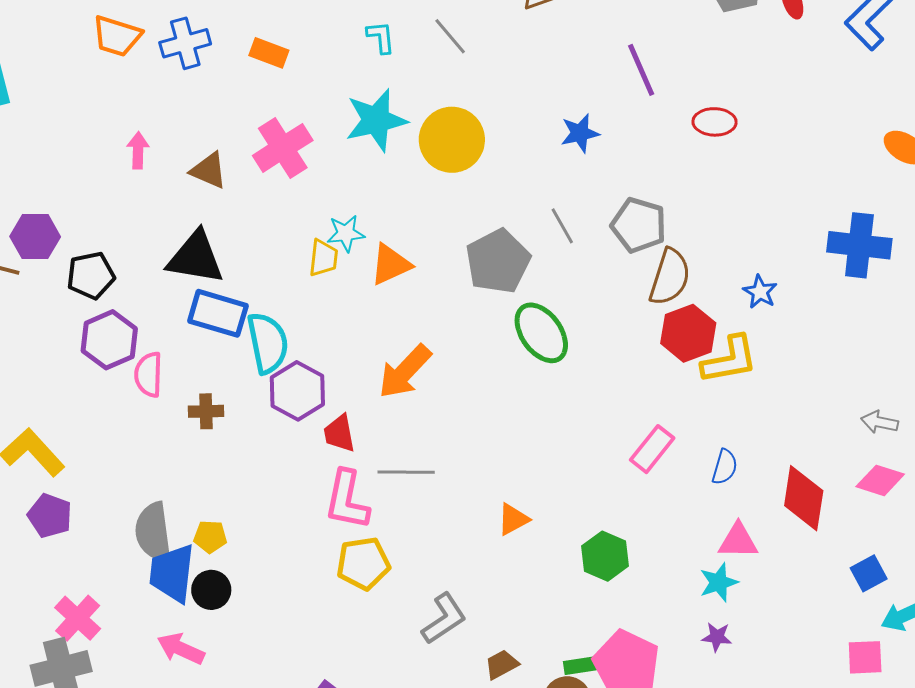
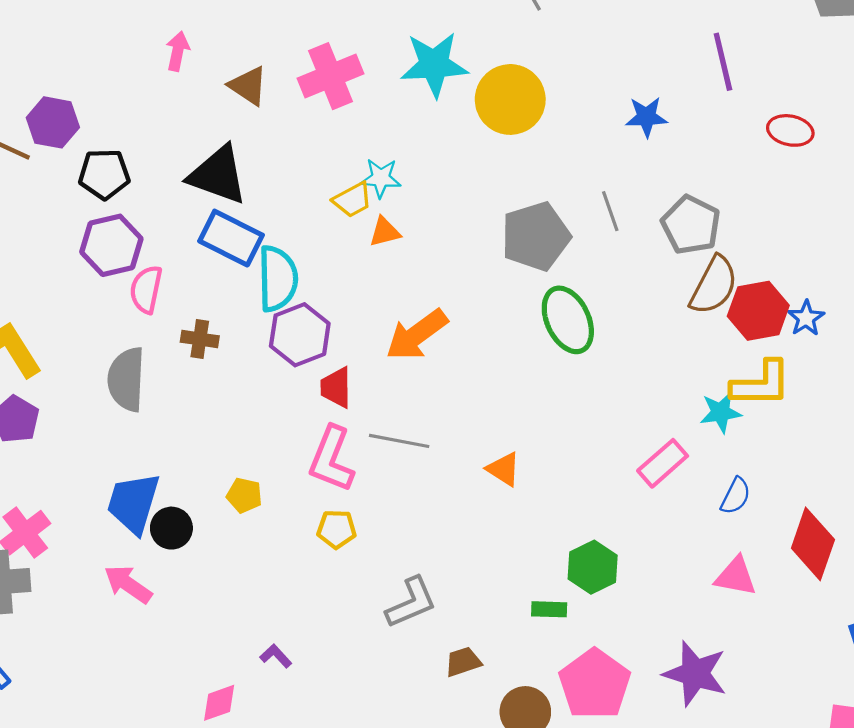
yellow trapezoid: (323, 258) -> (352, 200), turned 45
orange triangle: (391, 264) -> (385, 232), moved, size x0.7
red hexagon: (688, 333) -> (758, 311), moved
orange triangle: (513, 519) -> (503, 469), moved, turned 51
gray semicircle: (153, 532) -> (126, 379), moved
yellow pentagon: (210, 537) -> (244, 495), moved
yellow pentagon: (363, 564) -> (337, 529), size x0.7
cyan star: (719, 582) -> (721, 412), moved
purple star: (717, 637) -> (695, 674), size x2.0
green rectangle: (580, 666) -> (549, 609), moved

